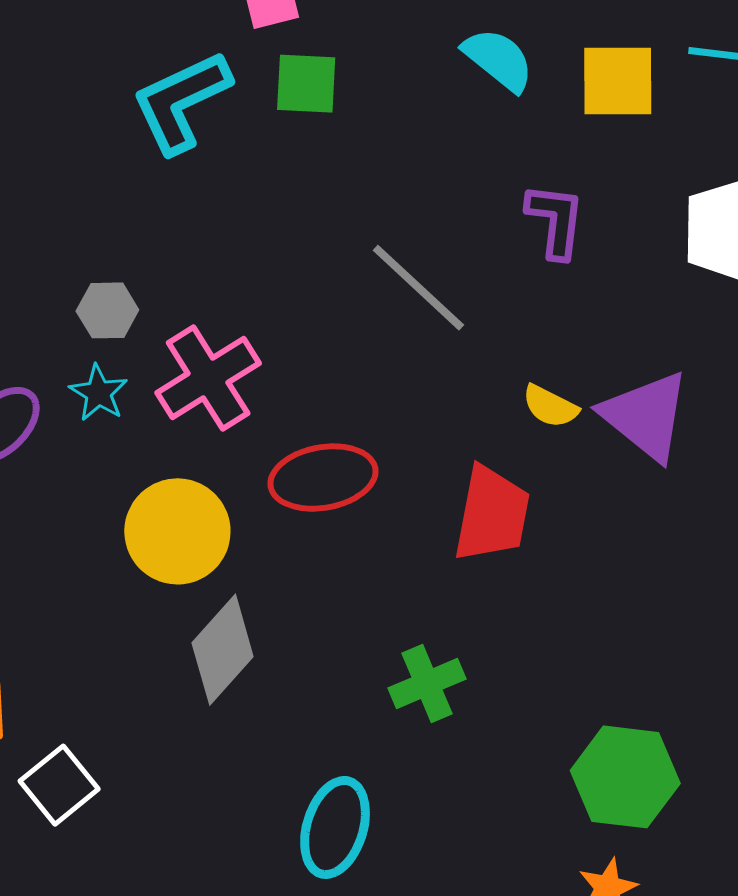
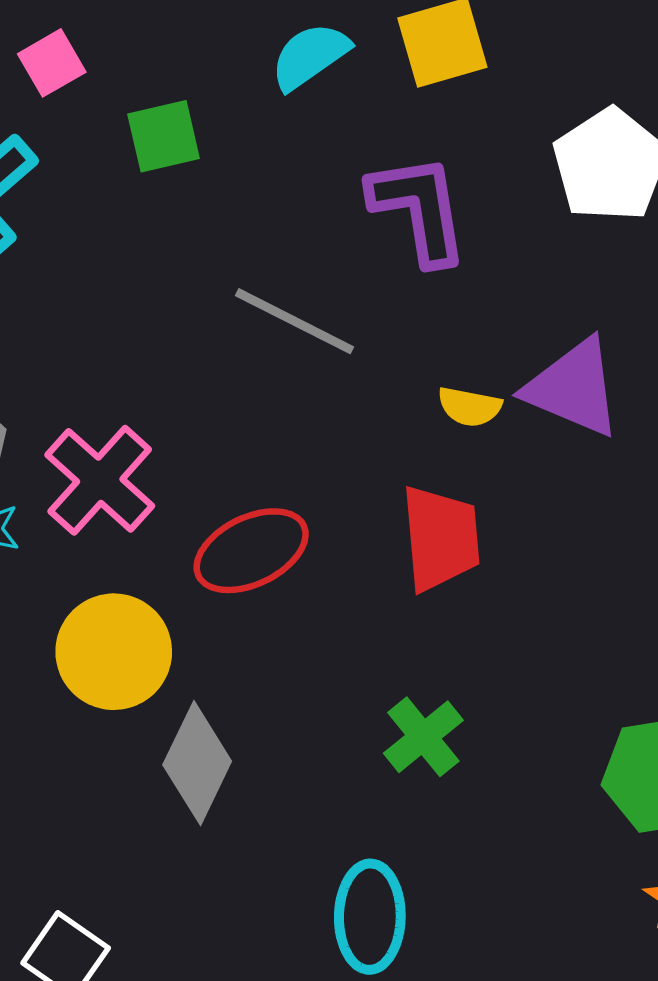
cyan semicircle: (498, 60) -> (310, 56), turned -58
green square: (306, 84) -> (164, 136), moved
purple L-shape: (556, 221) -> (419, 209), size x1.4

